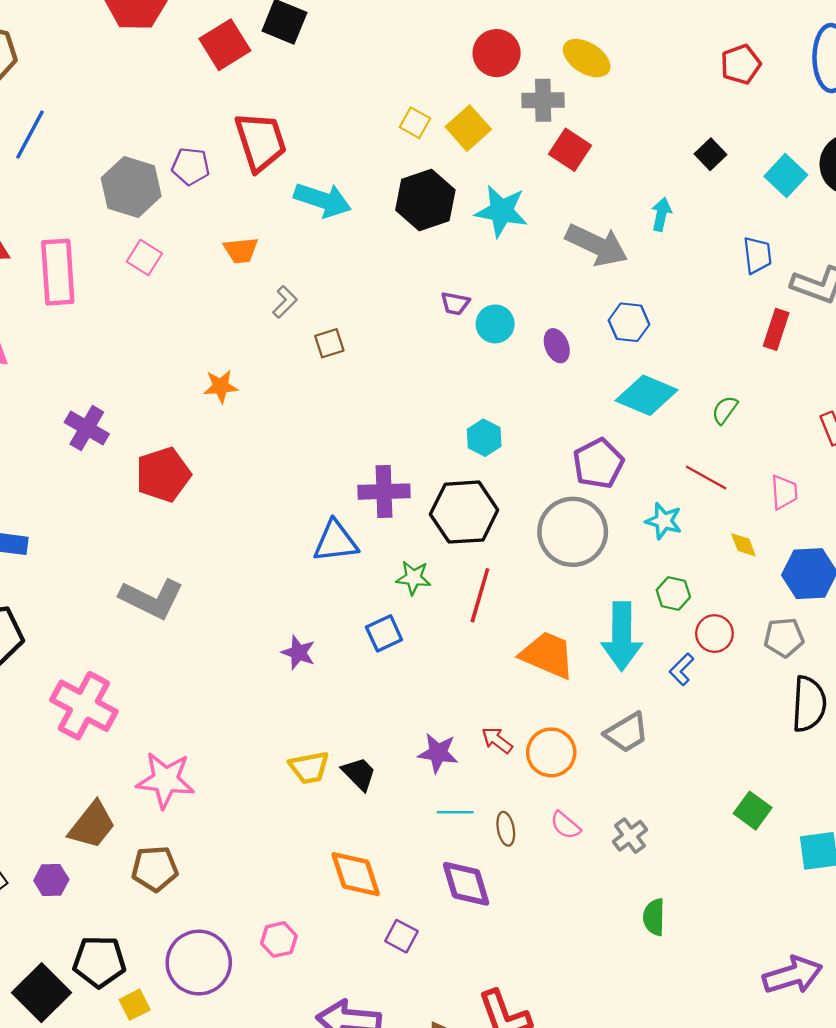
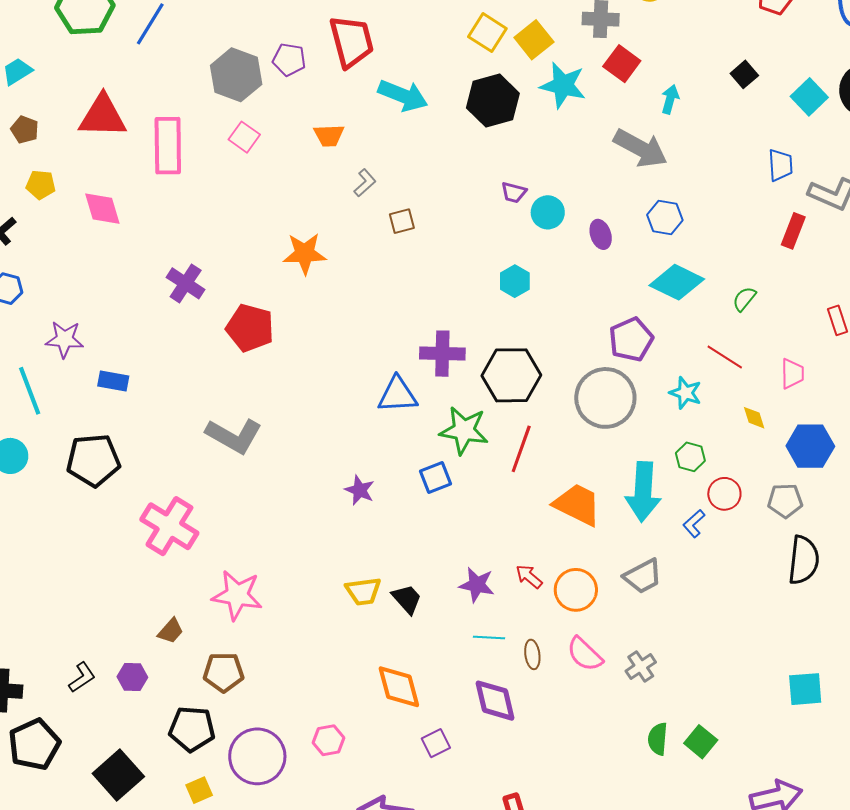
yellow square: (415, 123) -> (487, 33), size x1.4
cyan star: (501, 211) -> (563, 85), moved
cyan arrow: (661, 214) -> (670, 99), moved
orange star: (221, 386) -> (305, 254), size x1.4
cyan hexagon: (484, 438) -> (515, 281), moved
red pentagon: (163, 475) -> (250, 328), turned 30
green star: (413, 578) -> (464, 430), size x1.6
green square: (753, 811) -> (701, 742), moved
brown trapezoid: (92, 825) -> (171, 631), size x0.6
pink semicircle: (565, 825) -> (585, 654), size x1.4
purple square: (401, 936) -> (436, 743), turned 32
black pentagon: (99, 962) -> (192, 729), moved

